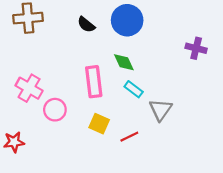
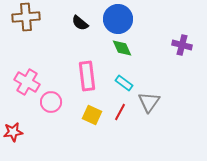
green diamond: (124, 62) -> (122, 48), moved
red line: (129, 137) -> (120, 112), moved, turned -36

